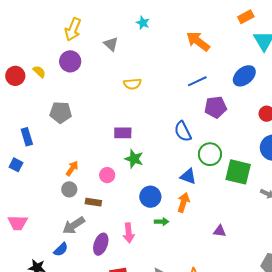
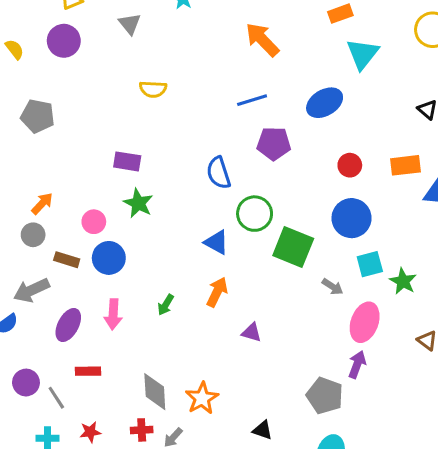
blue circle: (150, 197) -> (109, 258), moved
orange arrow: (183, 202) -> (217, 292), moved
green arrow: (162, 222) -> (166, 305), turned 112

